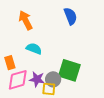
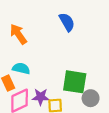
cyan semicircle: (34, 49) -> (21, 68), moved
gray circle: (53, 79) -> (91, 98), moved

